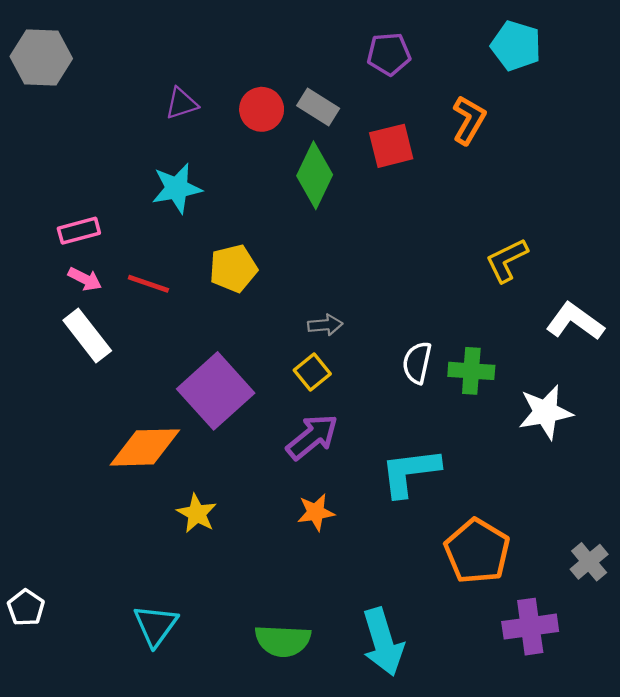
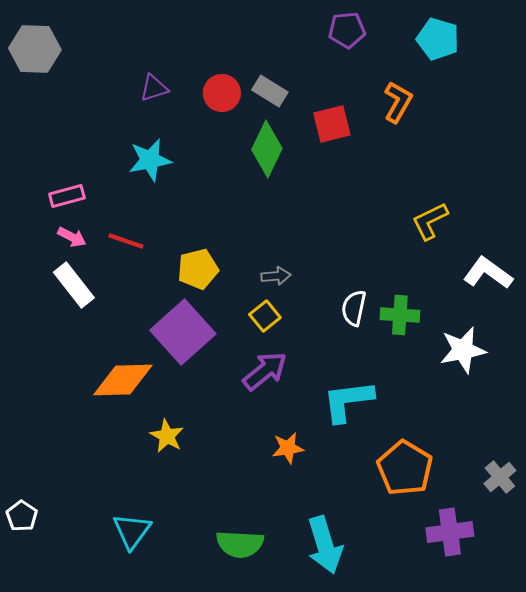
purple pentagon: (389, 54) -> (347, 30), moved
yellow pentagon: (233, 268) -> (198, 269), moved
orange star: (316, 512) -> (288, 448), moved

